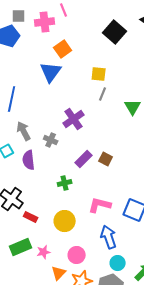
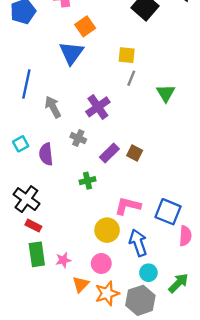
gray arrow: (24, 131) -> (53, 107), moved
gray cross: (51, 140) -> (78, 138), moved
red rectangle: (31, 217) -> (33, 226), moved
yellow circle: (65, 221) -> (107, 230), moved
green rectangle: (21, 247) -> (37, 254), turned -75

